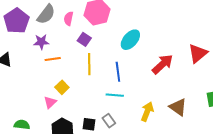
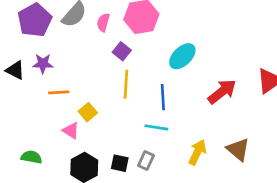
purple star: (41, 42) -> (43, 64), moved
orange line: (53, 59) -> (59, 92), moved
pink triangle: (50, 102) -> (71, 131), turned -48
gray rectangle: (109, 121) -> (146, 160), turned 56

